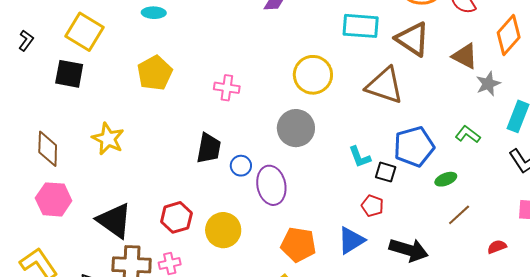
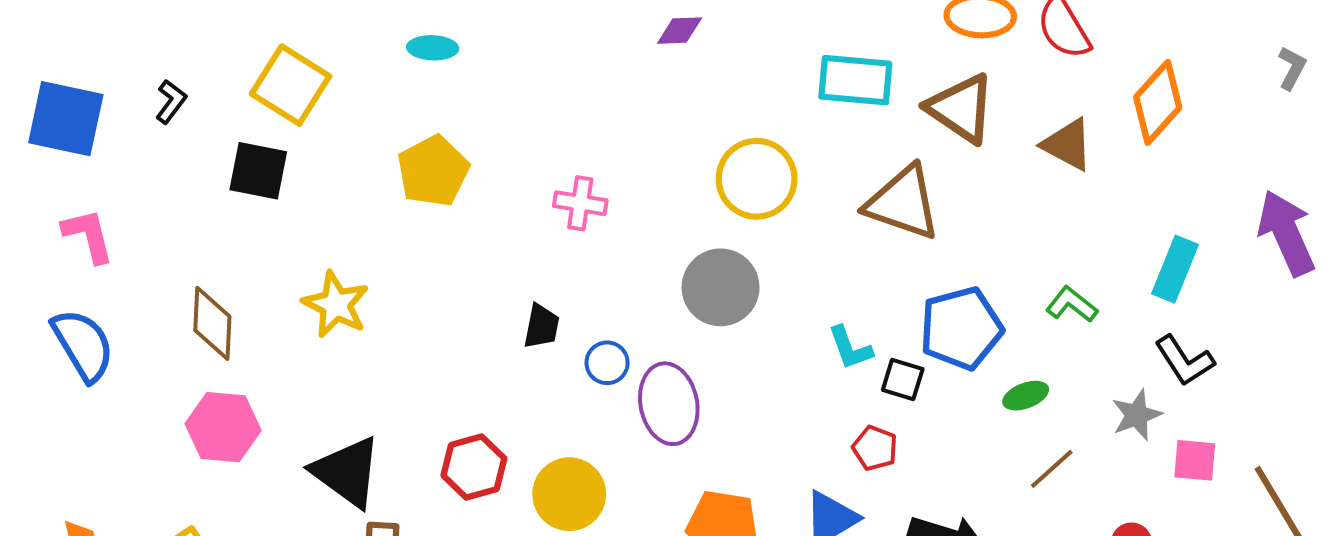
gray star: (488, 84) -> (1137, 415), moved
black trapezoid: (209, 148) -> (542, 326), size x0.7

